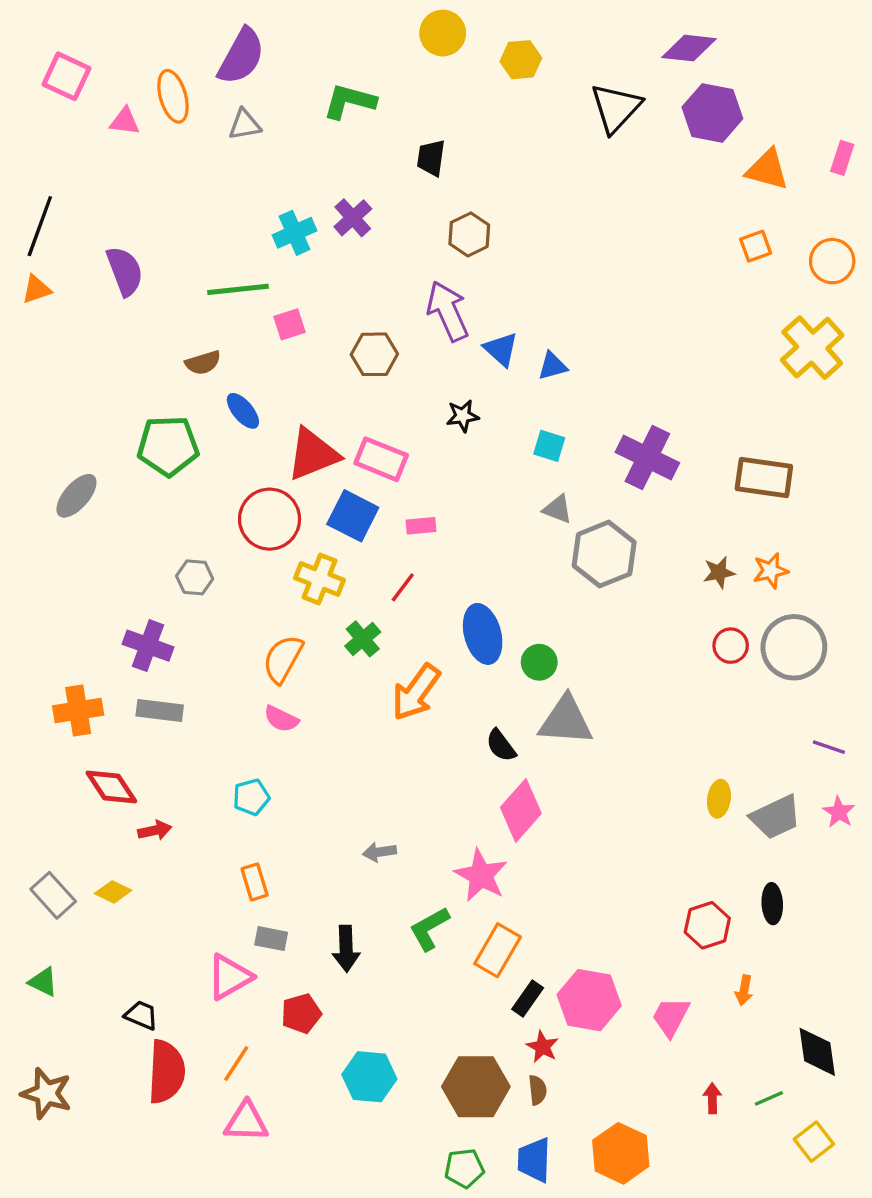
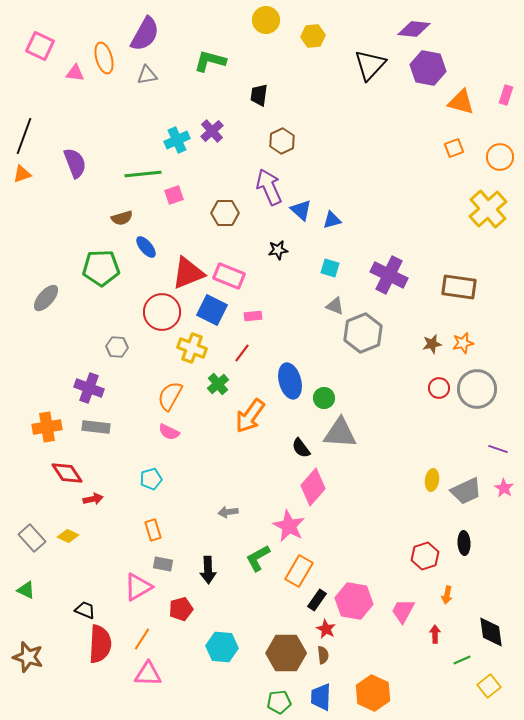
red arrow: (712, 1098) -> (435, 634), moved

